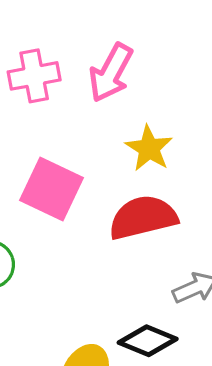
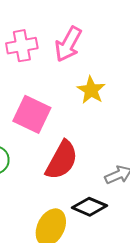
red semicircle: (143, 217) -> (62, 160), moved, turned 132

